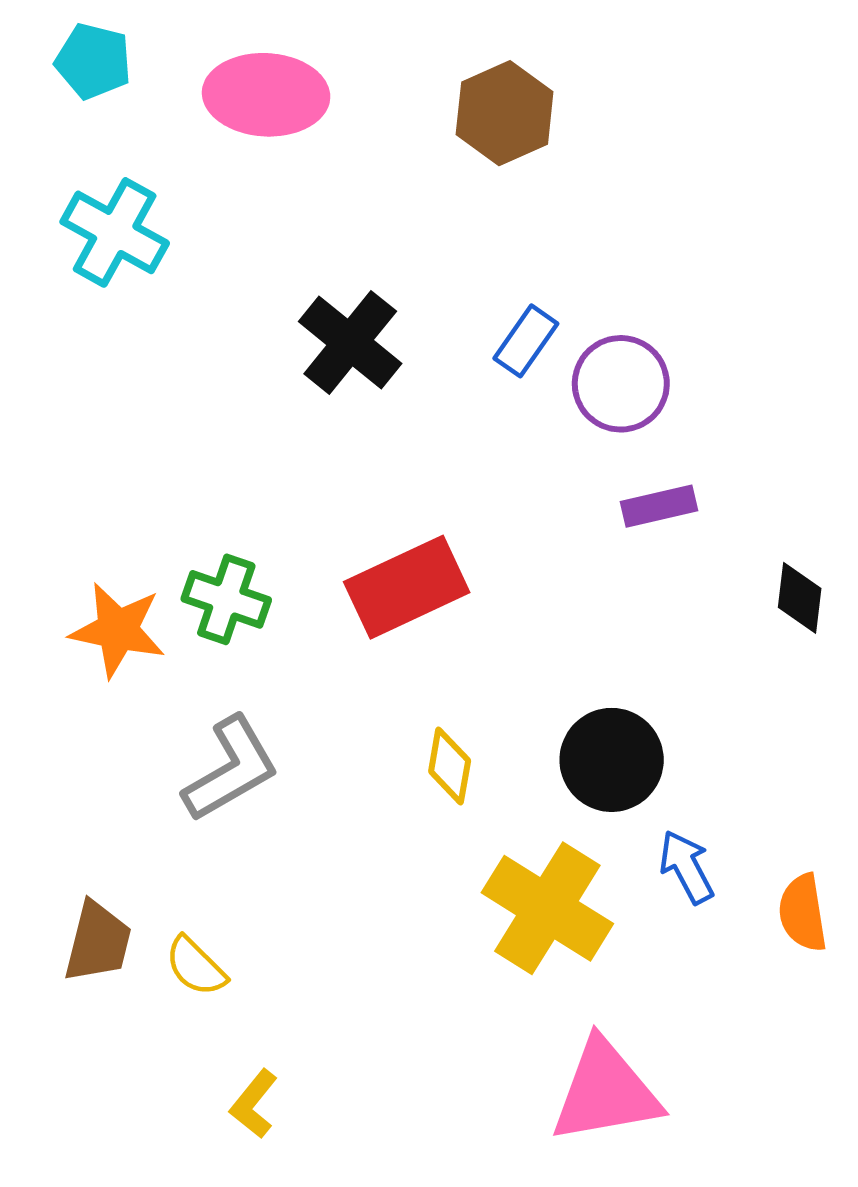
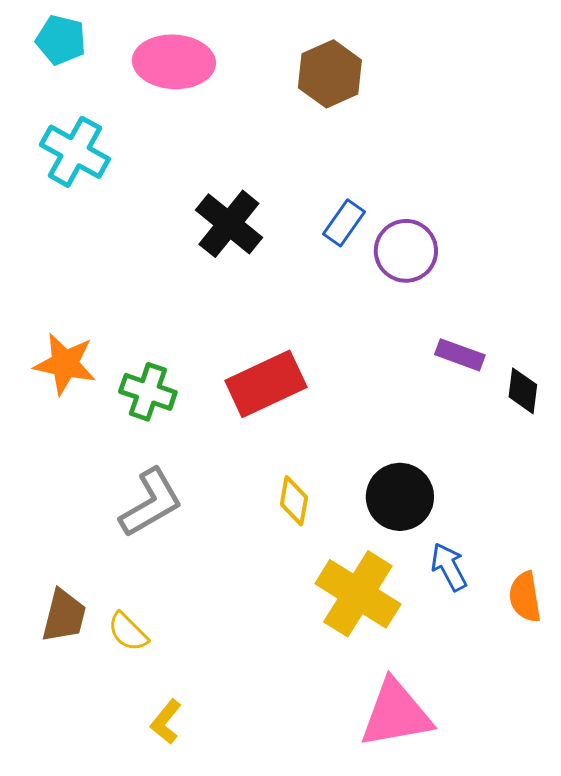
purple rectangle: (659, 506) -> (460, 355), moved, turned 33
orange star: (118, 630) -> (65, 364), moved

